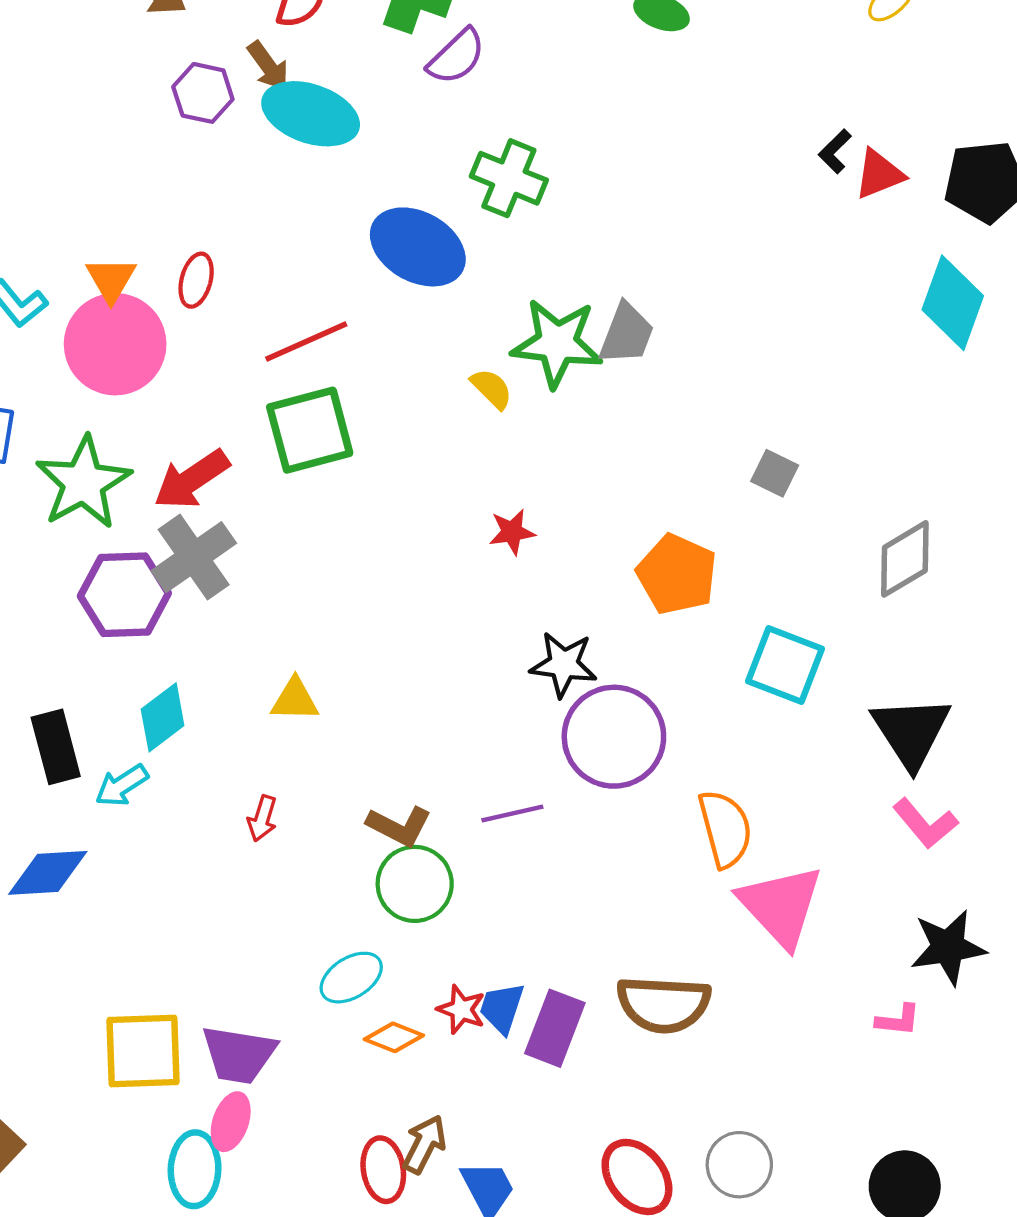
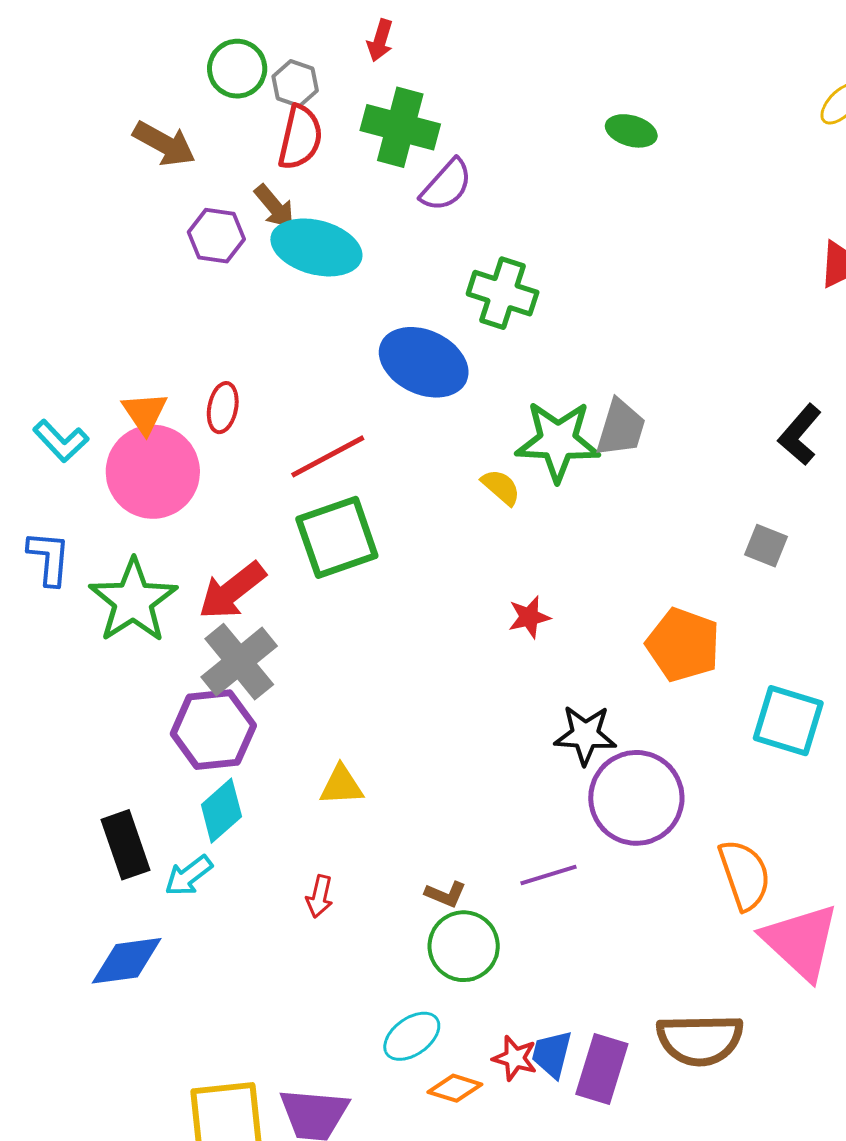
black L-shape: (835, 151) -> (800, 435), moved, size x1.5
purple hexagon: (124, 595) -> (213, 730), moved
brown L-shape: (399, 826) -> (446, 894), size x0.7

